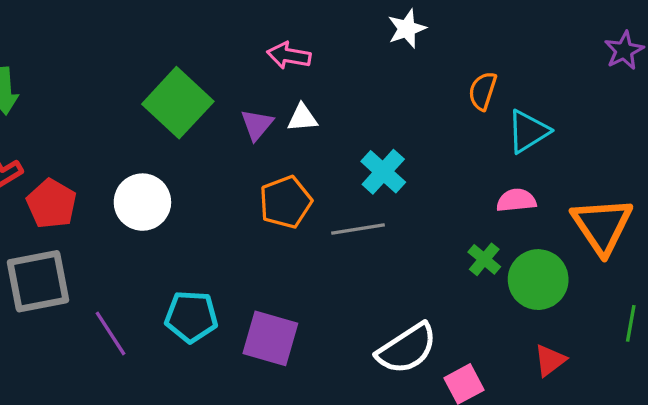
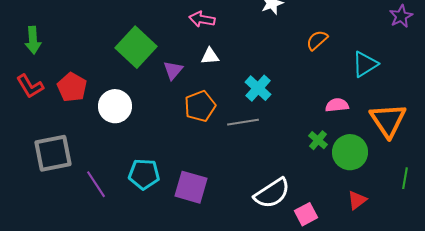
orange semicircle: (483, 91) -> (317, 40), turned 30
purple triangle: (257, 125) -> (173, 70), moved
cyan triangle: (528, 131) -> (365, 64), moved
red pentagon: (51, 204) -> (72, 87), moved

